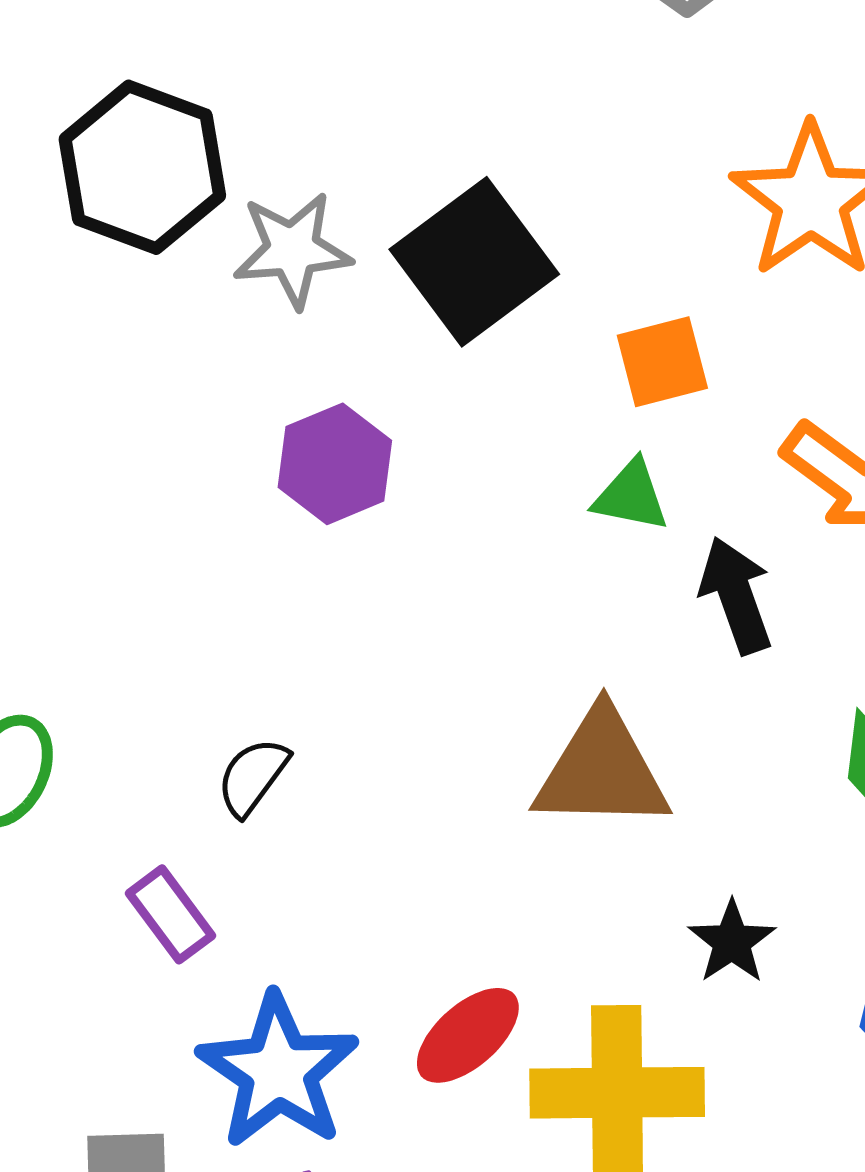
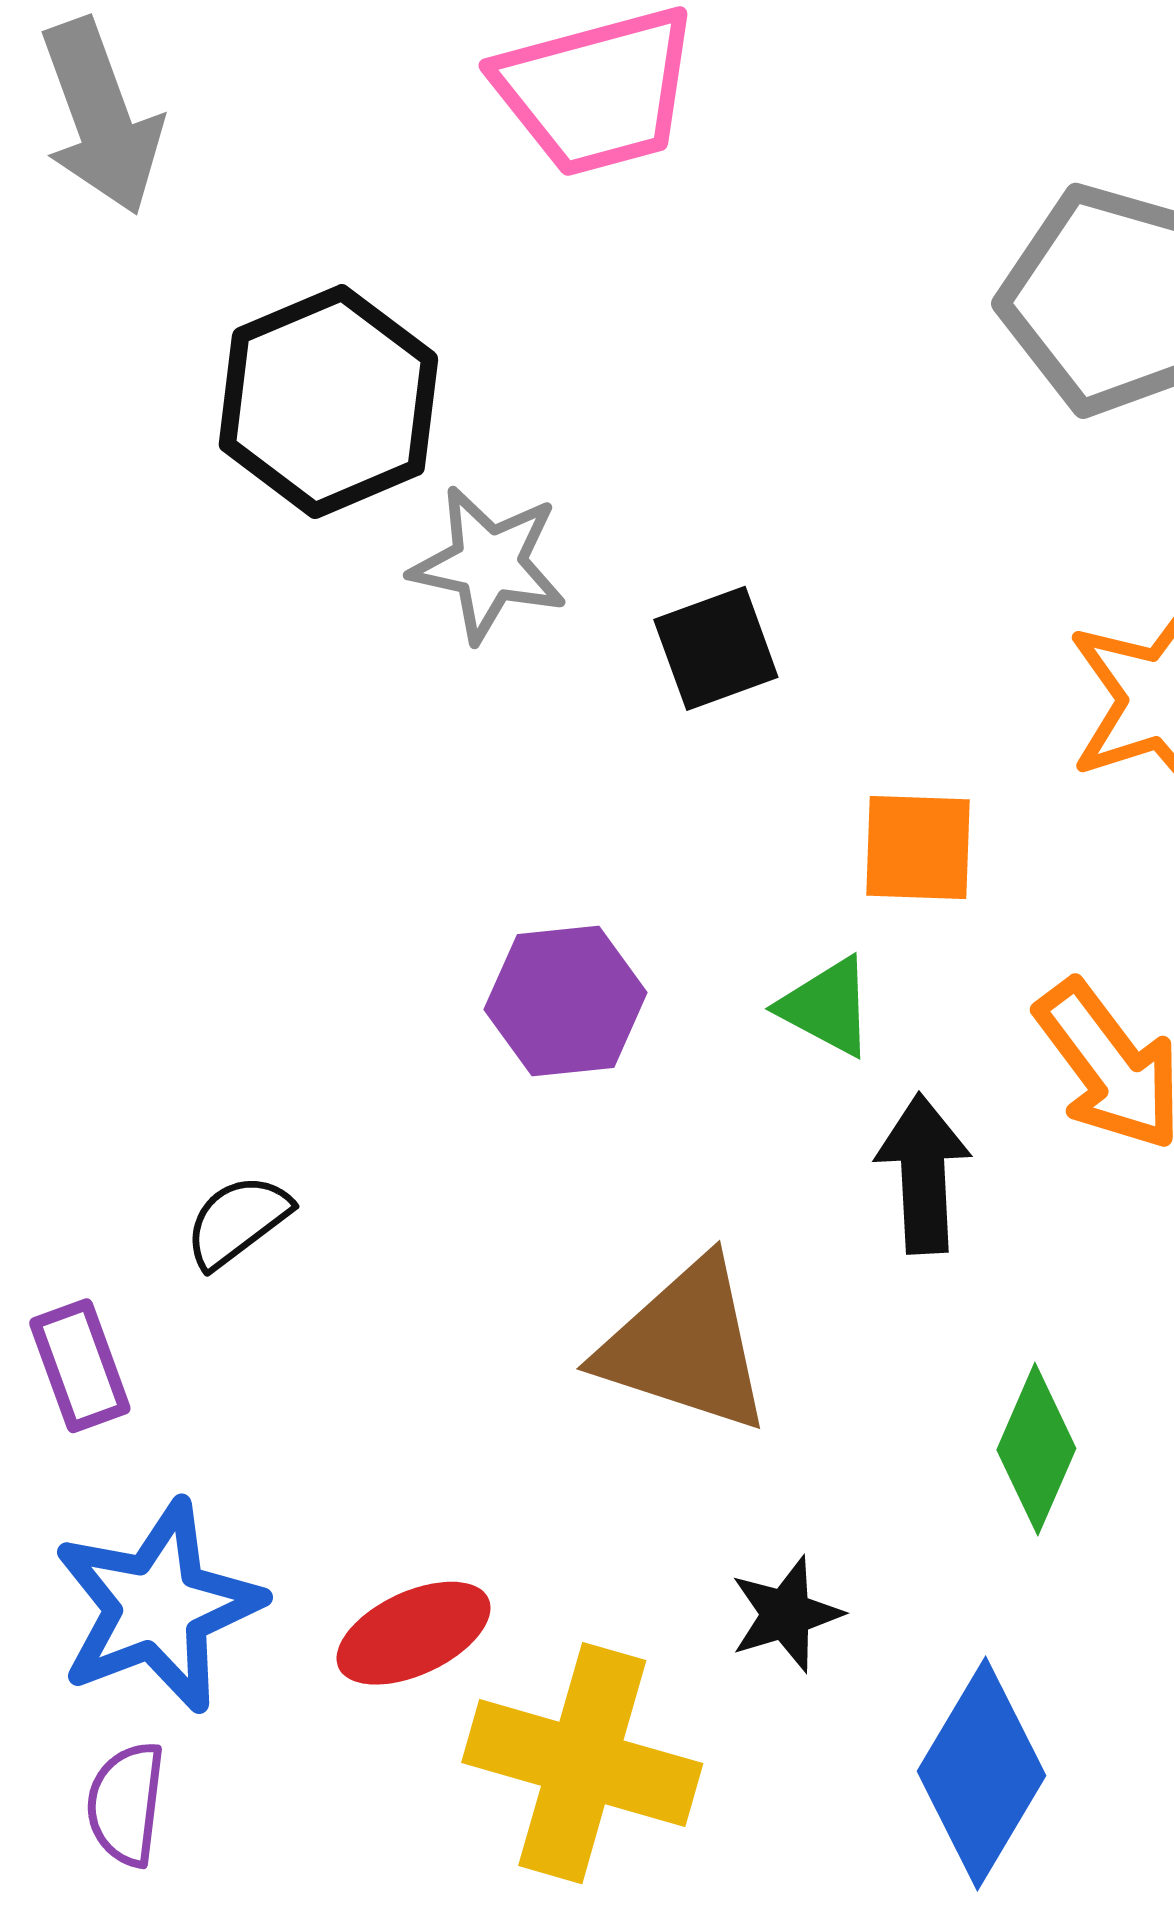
black square: (474, 262) -> (716, 648), size x0.6
purple hexagon: (335, 464) -> (566, 1001), moved

